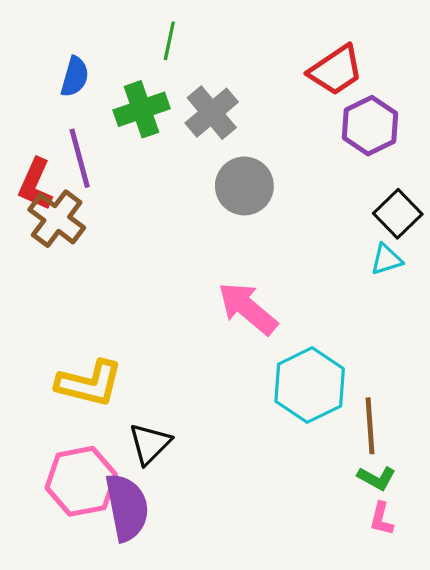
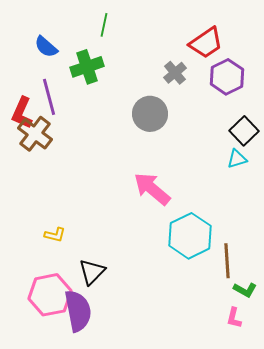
blue semicircle: (75, 77) -> (46, 47), turned 115
gray cross: (212, 113) -> (175, 73), moved, size x0.7
yellow L-shape: (89, 383) -> (55, 235), size x0.5
green L-shape: (377, 478) -> (245, 290), moved

